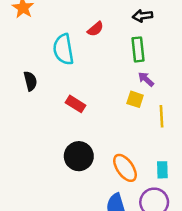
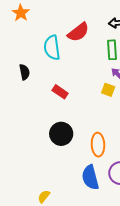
red semicircle: (95, 29) -> (78, 32), size x1.6
orange ellipse: (125, 168) -> (98, 145), turned 30

